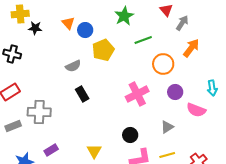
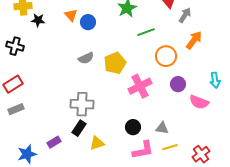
yellow pentagon: (103, 50) -> (115, 63), moved
gray semicircle: (73, 66) -> (86, 58), moved
black rectangle: (82, 94) -> (79, 128), moved, turned 63
gray cross: (39, 112) -> (82, 104), moved
gray rectangle: (13, 126) -> (16, 109), moved
gray triangle: (167, 127) -> (162, 128), moved, turned 40
yellow triangle: (94, 151) -> (97, 143), turned 42

